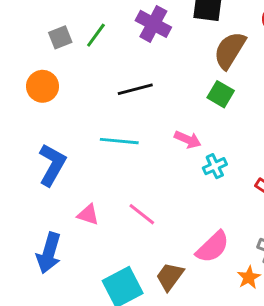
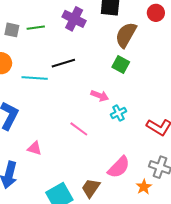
green line: (96, 35) -> (36, 28), turned 48
gray square: (60, 37) -> (12, 30), turned 35
cyan line: (119, 141) -> (35, 78), moved
pink line: (142, 214) -> (79, 129), moved

